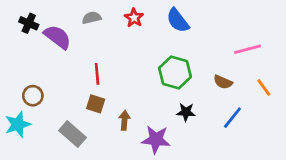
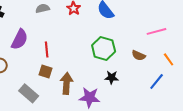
purple semicircle: (57, 37) -> (20, 39), moved, turned 80
blue line: (232, 118) -> (157, 81), moved
brown arrow: (124, 120) -> (67, 83), size x1.5

